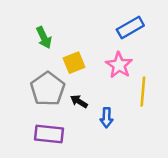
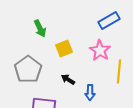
gray pentagon: (48, 89) -> (28, 69), moved

